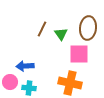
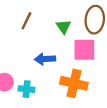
brown line: (42, 29) -> (26, 21), moved
blue arrow: (25, 66) -> (45, 59), moved

